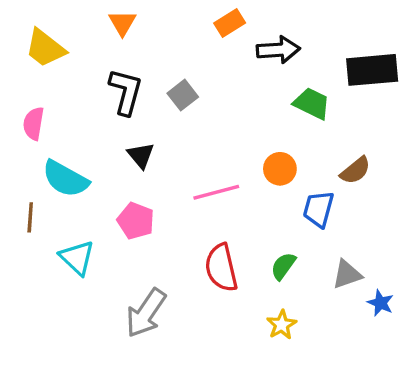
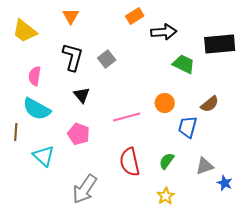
pink semicircle: (34, 124) -> (35, 76), moved

